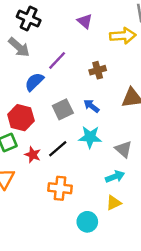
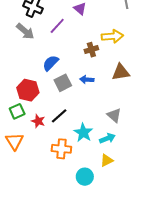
yellow arrow: (123, 36) -> (112, 36), moved
purple line: (57, 60) -> (57, 26), moved
blue semicircle: (34, 82) -> (51, 63), moved
blue arrow: (91, 106) -> (87, 80), turned -32
cyan star: (90, 137) -> (83, 133), moved, turned 30

